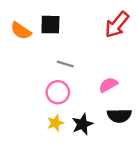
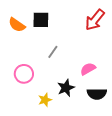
gray line: (65, 64) -> (53, 52), turned -72
pink circle: (58, 92) -> (24, 74), moved
black star: (82, 124) -> (66, 88), moved

